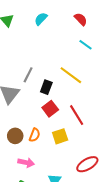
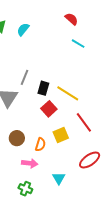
cyan semicircle: (41, 19) -> (23, 29), moved
yellow line: (71, 75) -> (68, 93), moved
red line: (77, 115) -> (84, 122), moved
orange semicircle: (35, 135) -> (40, 144), moved

